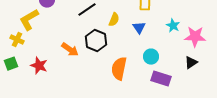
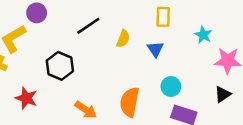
cyan star: (173, 26) -> (203, 35), moved
black hexagon: (96, 41) -> (60, 66), moved
orange arrow: (70, 50) -> (86, 110), moved

